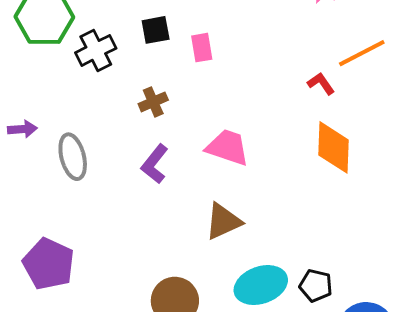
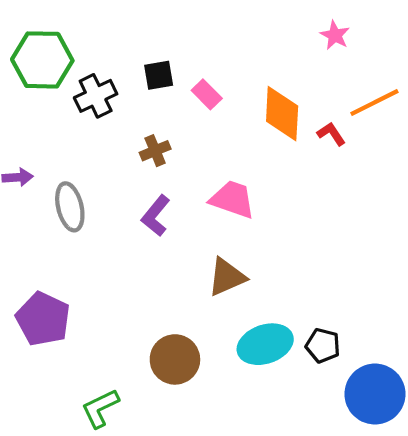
pink rectangle: (202, 48) -> (207, 94), turned -36
orange diamond: (334, 147) -> (282, 114), moved

